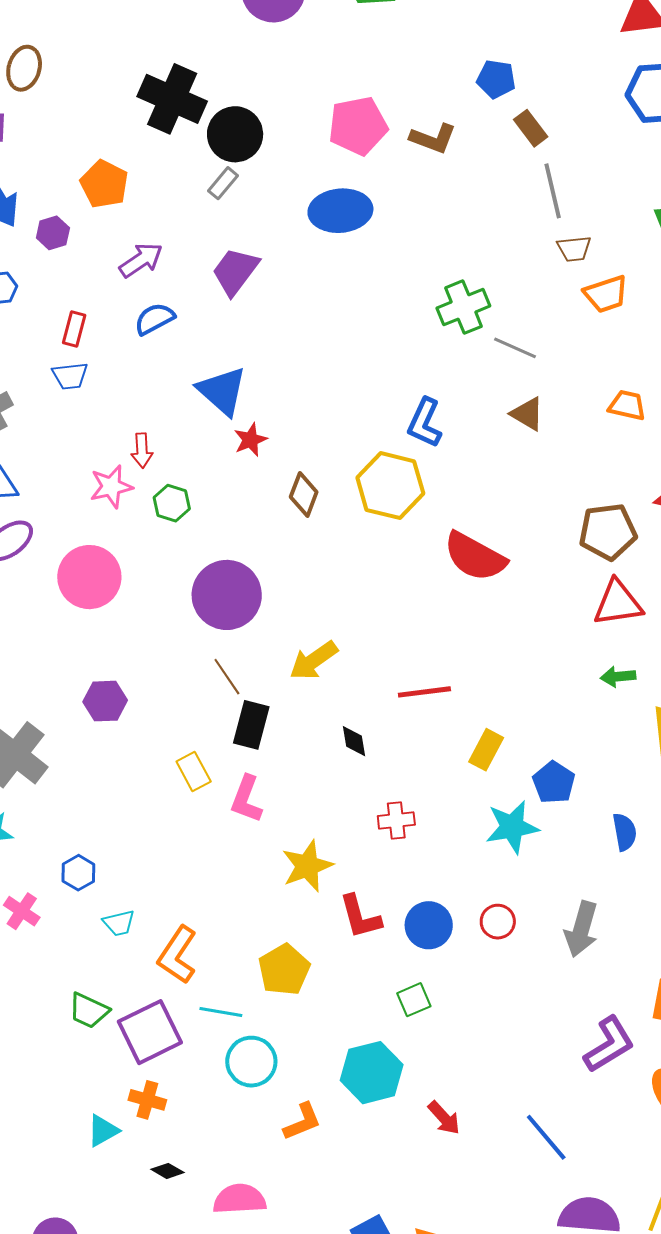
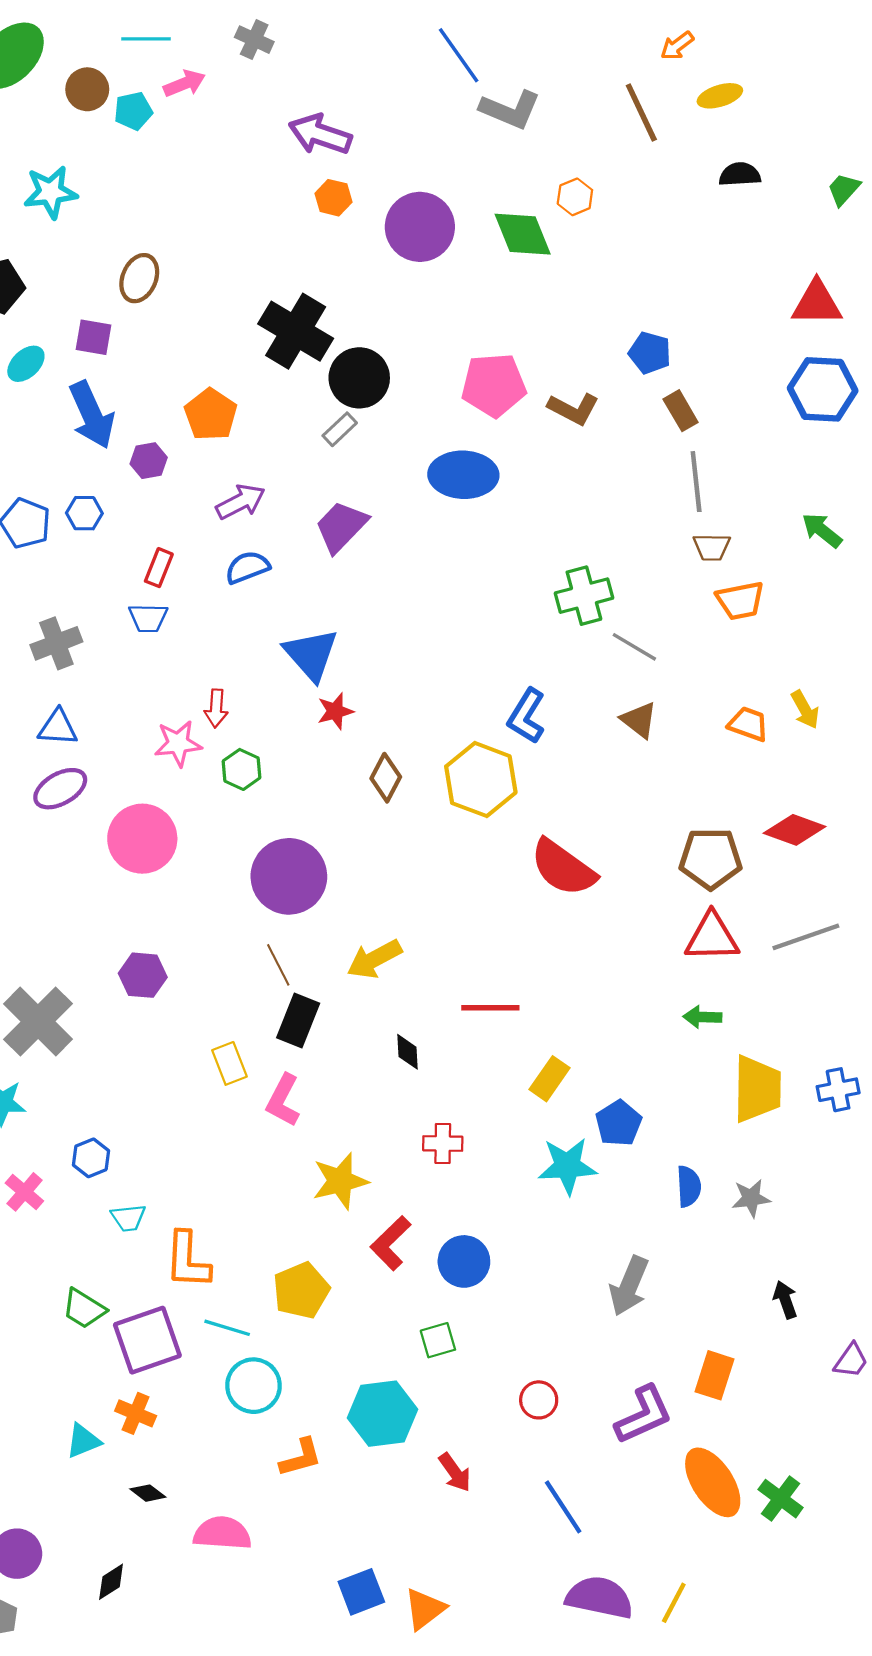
red L-shape: (360, 917) -> (391, 1243), turned 54
red circle: (498, 922) -> (539, 1400), moved
orange L-shape: (177, 955) -> (187, 1260), turned -38

